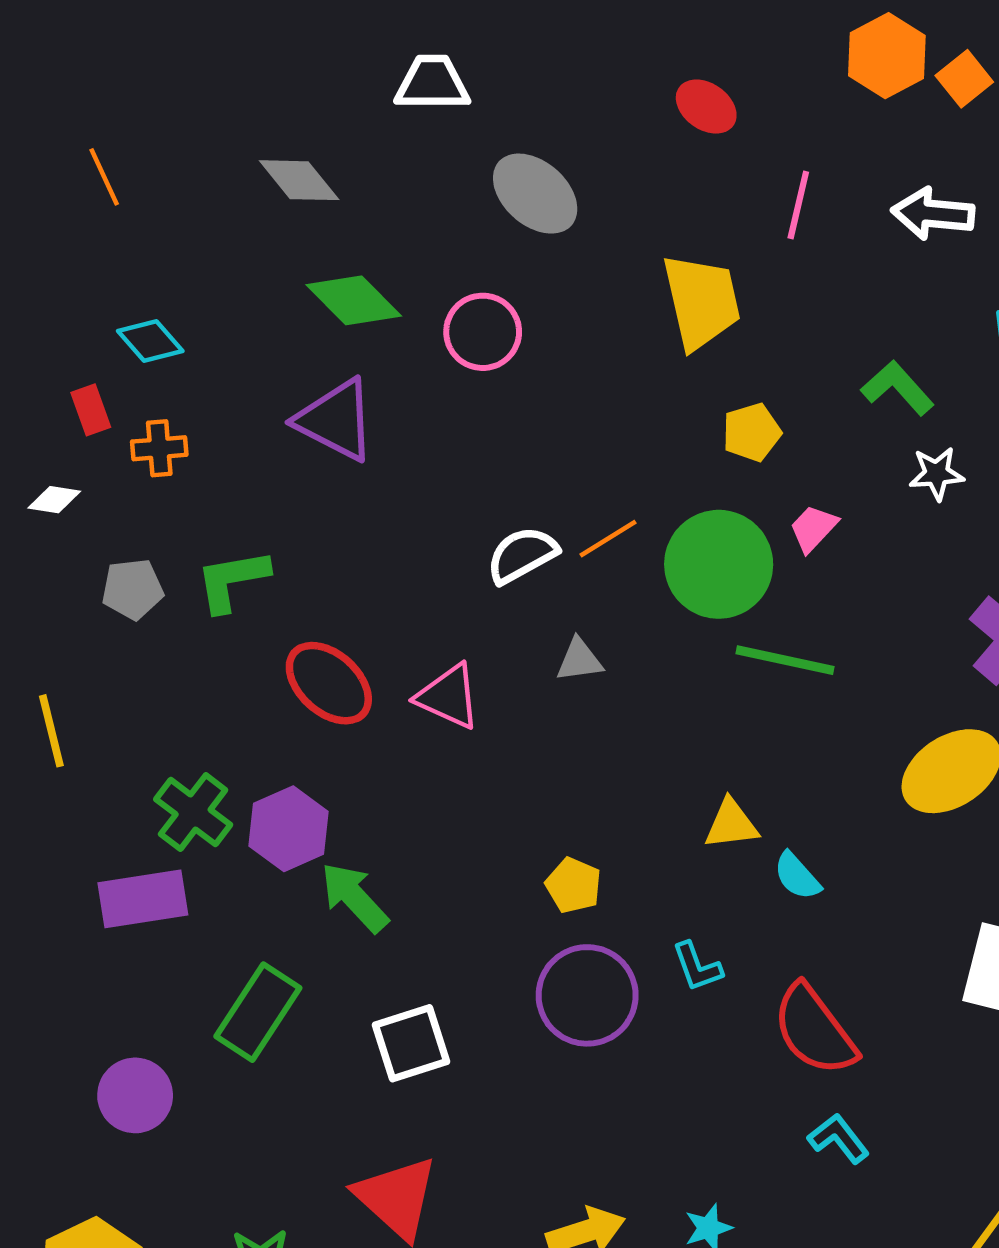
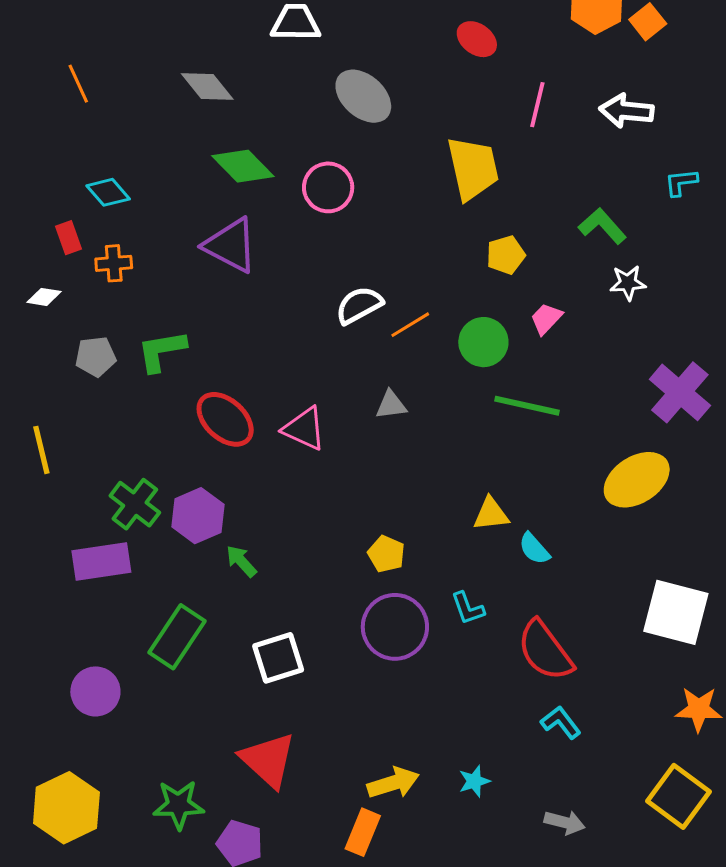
white semicircle: (522, 555) -> (359, 305), moved
green circle: (719, 564) -> (483, 342), size x0.7
green arrow: (355, 897) -> (241, 561), size x0.7

